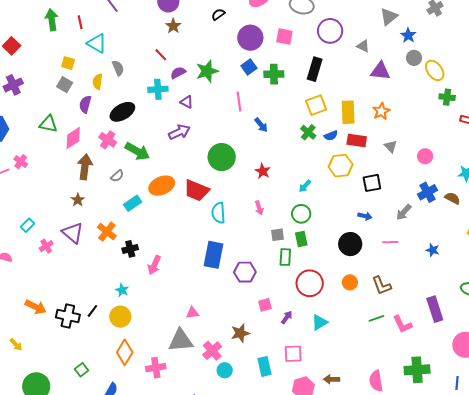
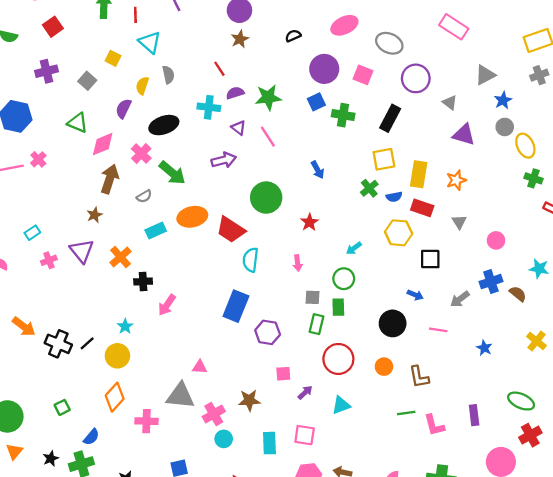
gray square: (65, 85) -> (87, 81), moved
pink line: (239, 102) -> (268, 137), moved, turned -36
purple rectangle: (435, 309) -> (474, 415), size x0.7

